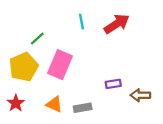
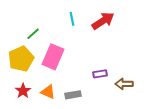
red star: (16, 103) -> (23, 91), moved

